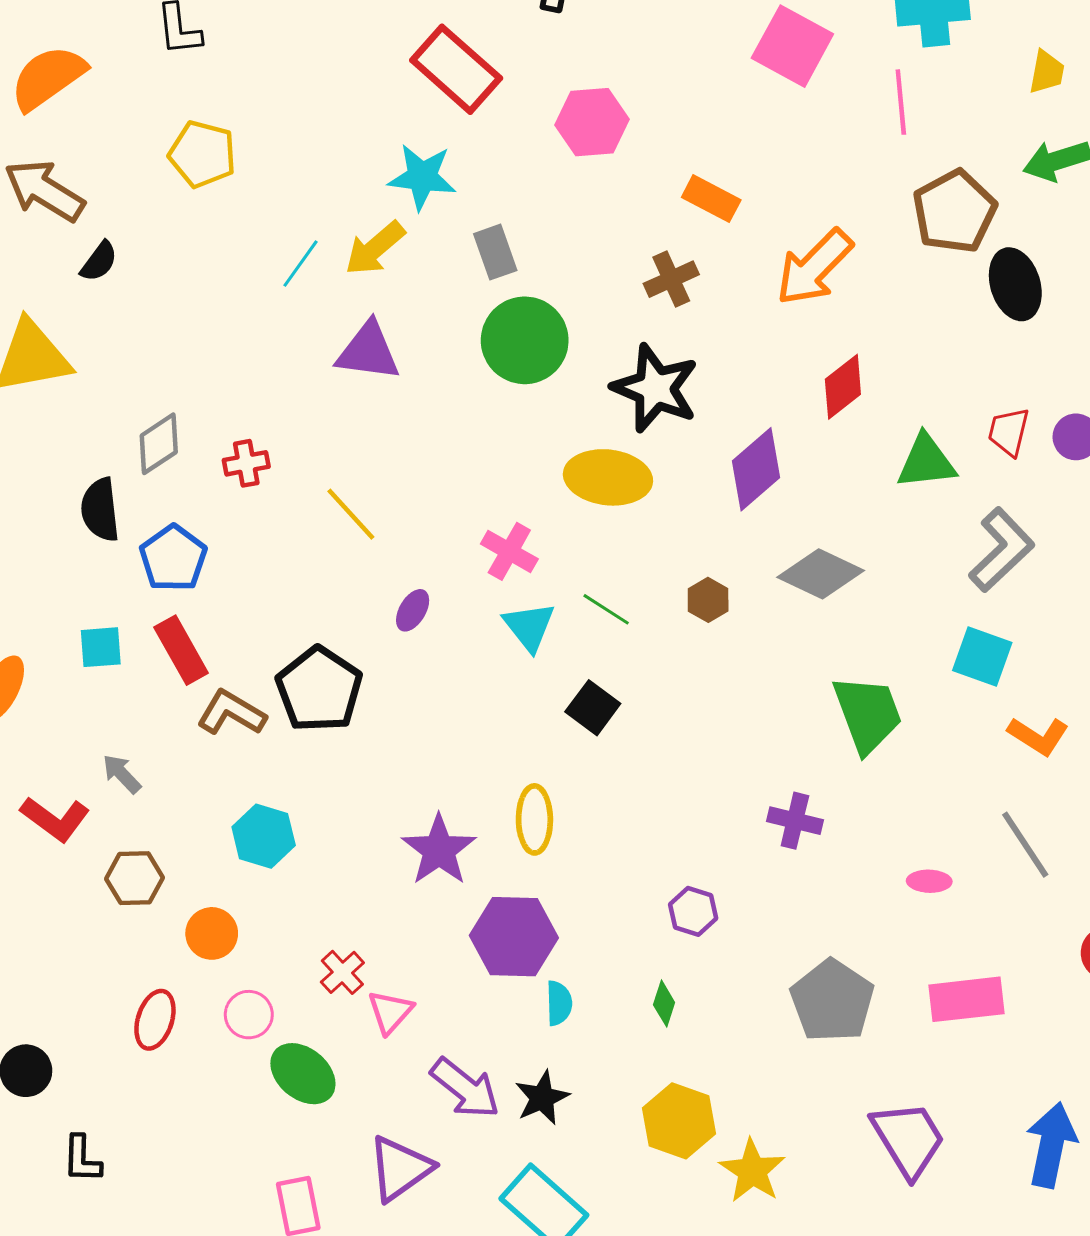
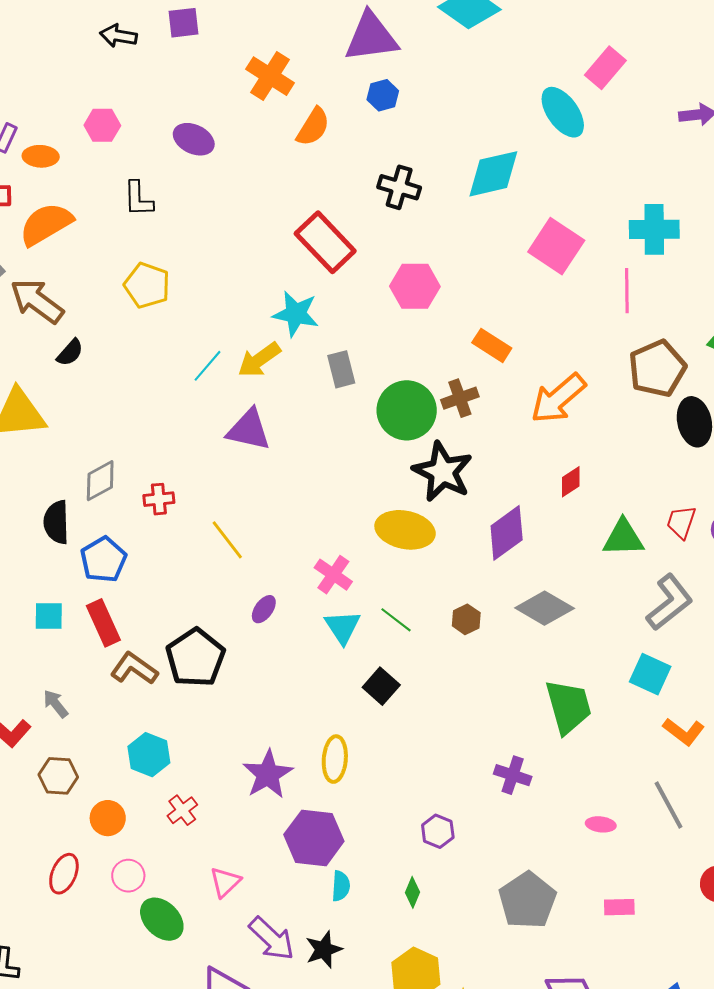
green circle: (525, 340) -> (407, 410), moved
red diamond: (843, 387) -> (571, 482), size x0.7
red cross: (342, 972) -> (182, 810), moved
pink rectangle: (967, 999) -> (619, 907), size x0.6

